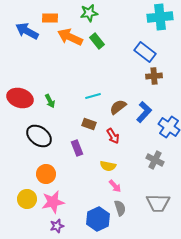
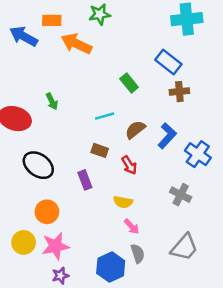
green rectangle: (97, 41) -> (129, 83), moved
green arrow: (50, 101) -> (52, 101), moved
gray trapezoid: (158, 203) -> (184, 247), turned -50

